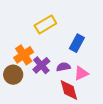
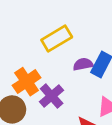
purple semicircle: (63, 67) -> (83, 64), moved

